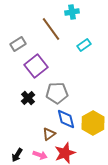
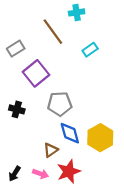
black cross: (28, 98) -> (17, 109), moved, turned -32

